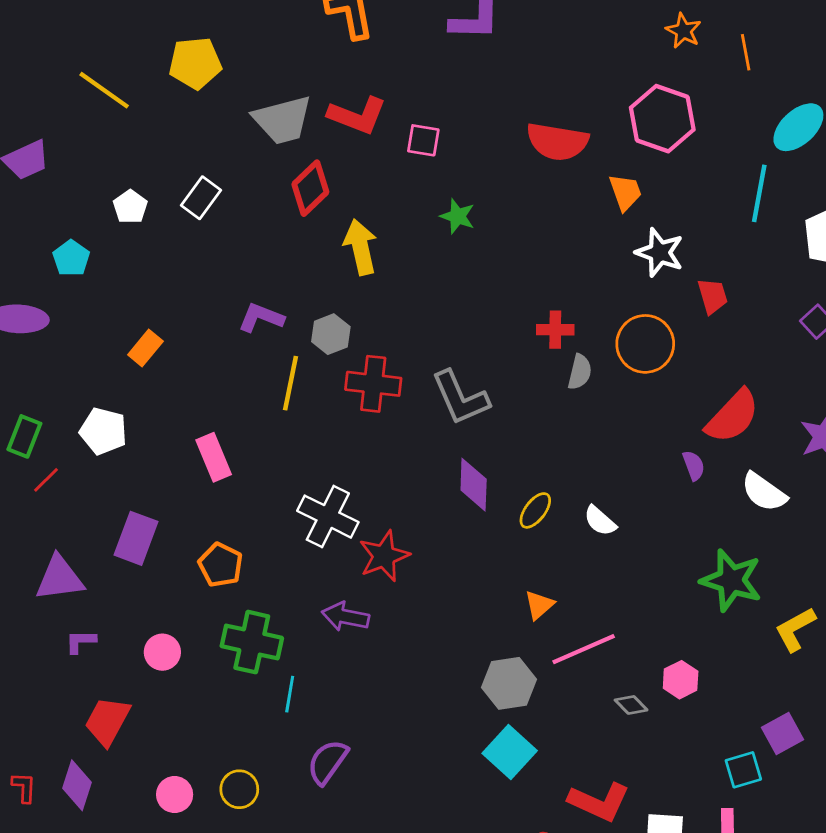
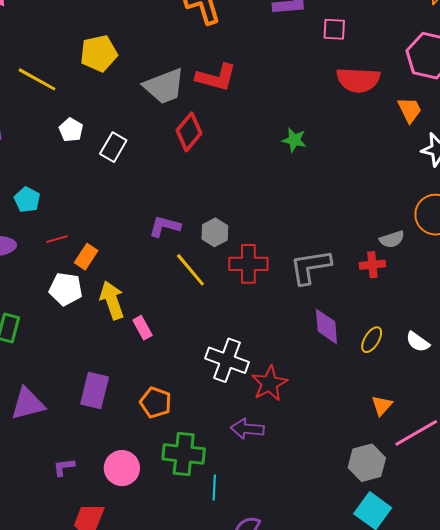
pink square: (423, 140) -> (334, 29), moved
white pentagon: (130, 207) -> (71, 130), moved
yellow arrow: (360, 247) -> (112, 300), moved
red cross: (555, 330) -> (372, 265), moved
gray semicircle: (580, 372) -> (392, 239), turned 65
yellow line: (291, 383) -> (190, 270), turned -45
gray L-shape: (460, 398) -> (310, 267), turned 111
white pentagon: (103, 431) -> (66, 289), moved
pink rectangle: (214, 457) -> (142, 328), size x0.7
red line: (46, 480) -> (57, 239), moved, turned 35
purple triangle: (59, 578) -> (28, 404), moved
pink circle: (162, 652) -> (122, 468), size x1.4

